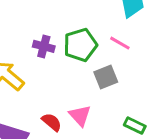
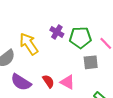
pink triangle: (80, 115) -> (67, 82), turned -35

